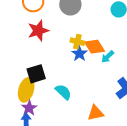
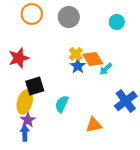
red star: (38, 31) -> (19, 58), moved
yellow cross: (77, 42) -> (76, 54), turned 32
cyan semicircle: (63, 92) -> (62, 104), turned -108

